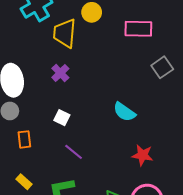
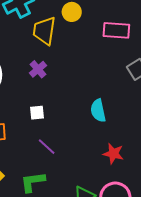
cyan semicircle: (124, 112) -> (98, 111), turned 40
white square: (62, 118) -> (37, 113), turned -35

